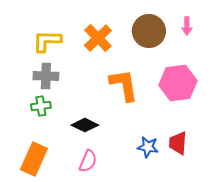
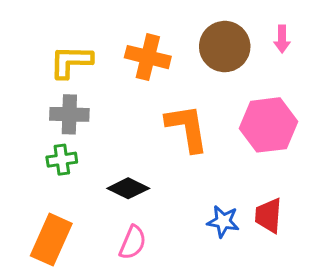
orange cross: (98, 38) -> (148, 57), turned -32

